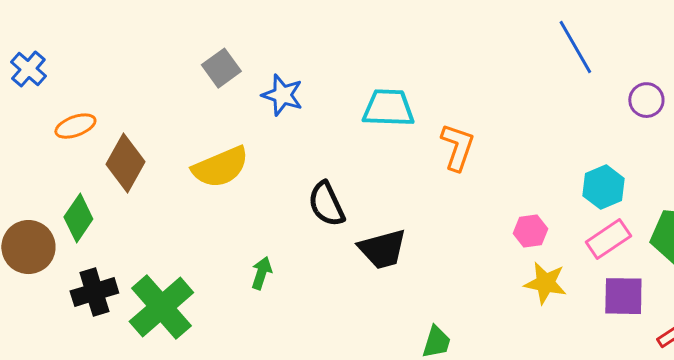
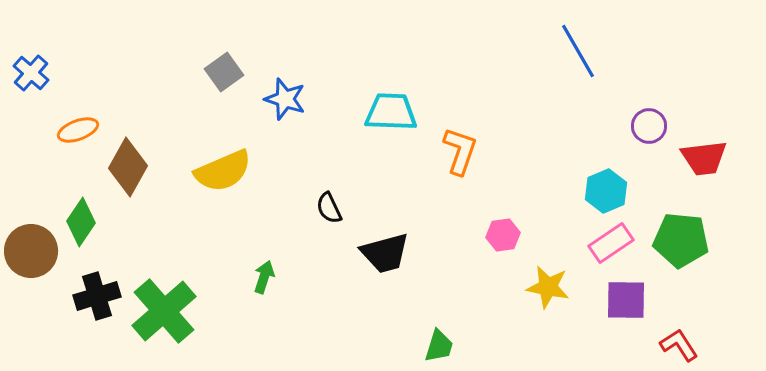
purple circle: (646, 100) -> (649, 126), moved
black semicircle: (326, 204) -> (329, 208), size x0.7
pink hexagon: (530, 231) -> (503, 235), moved

